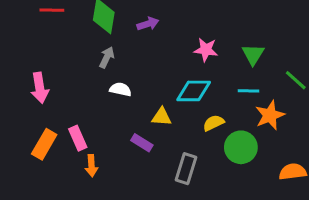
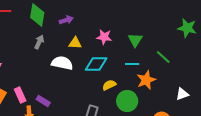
white semicircle: (120, 89) -> (62, 63), moved, size x1.5
yellow triangle: (162, 117) -> (75, 43), moved
purple rectangle: (142, 143) -> (43, 101), moved

